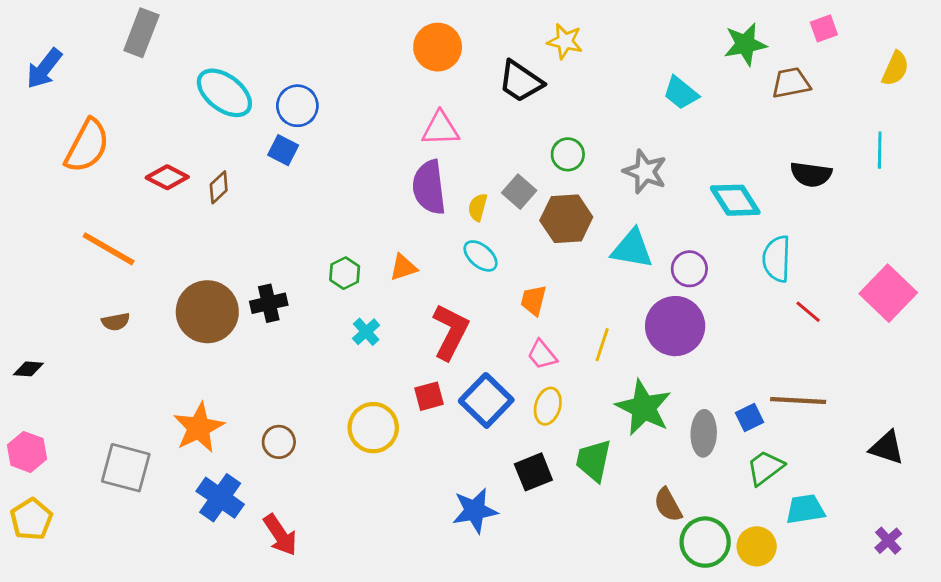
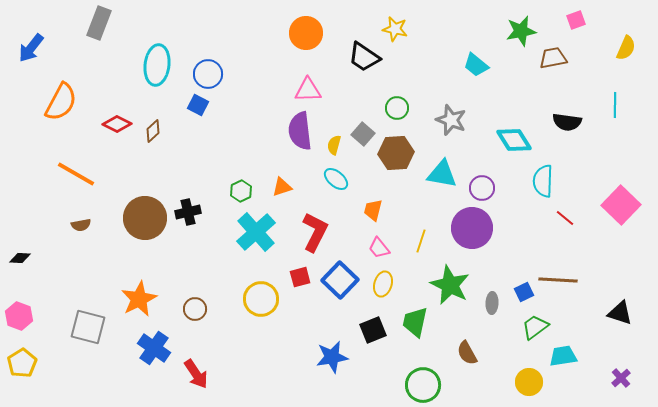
cyan ellipse: (224, 93) -> (157, 65), turned 60
cyan cross: (366, 332) -> (256, 232), size x2.0
gray ellipse: (704, 433) -> (492, 303), size x0.7
green circle: (705, 542) -> (423, 385), moved

